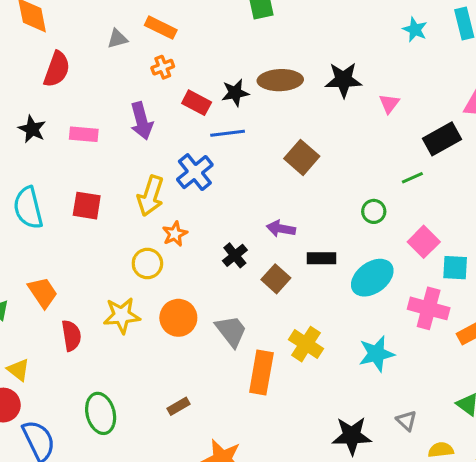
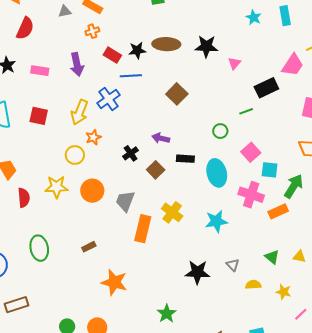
cyan ellipse: (372, 278) -> (217, 173), turned -72
gray trapezoid: (231, 331) -> (125, 201), turned -125

